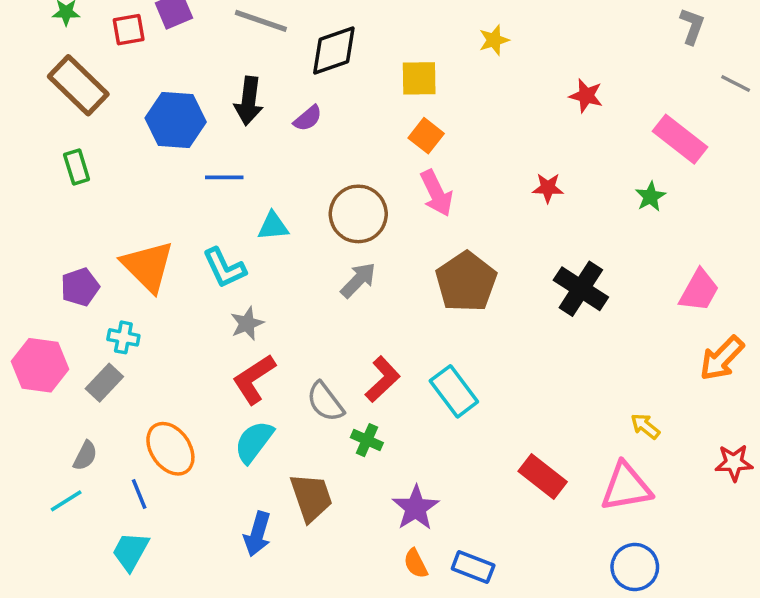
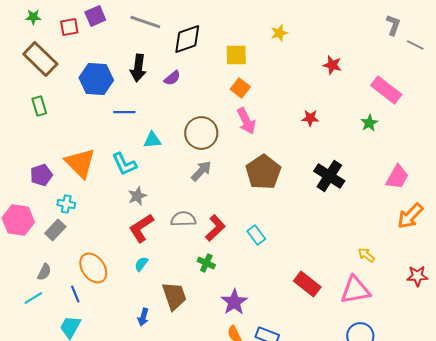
gray line: (736, 84) -> (415, 45), moved
cyan rectangle: (454, 391) -> (256, 235), size x0.7
gray semicircle: (325, 402) -> (183, 219), moved, turned 125
cyan semicircle: (254, 442) -> (141, 264), size x0.6
blue arrow: (257, 534) -> (143, 317), size x0.7

